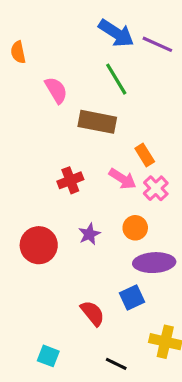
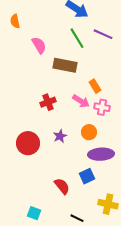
purple line: (157, 44) -> (103, 34), moved
pink cross: (156, 188) -> (102, 107), turned -35

